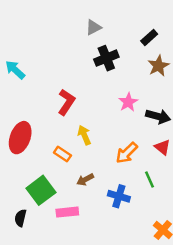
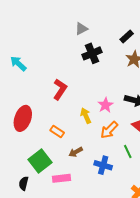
pink star: (128, 102) -> (105, 105), moved
yellow arrow: (84, 135) -> (86, 116), moved

